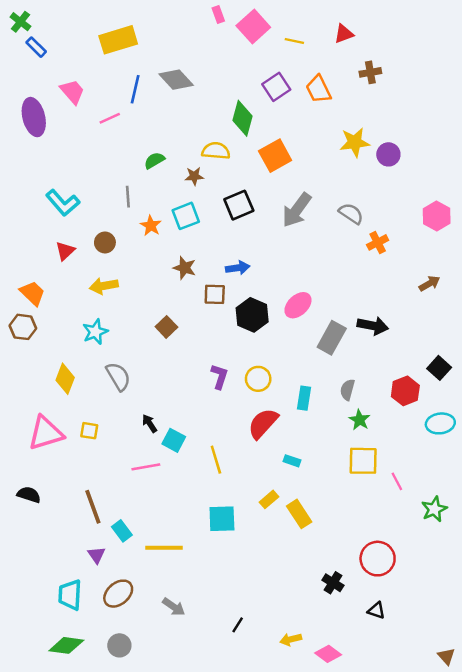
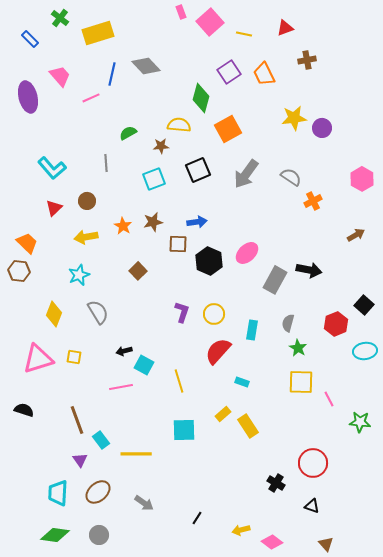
green cross: (20, 22) -> (60, 18), moved
orange star: (151, 226) -> (123, 226), moved
brown star: (185, 268) -> (153, 222), turned -30
black arrow: (150, 423) -> (124, 351), turned -70
green star: (434, 509) -> (360, 422), turned 30
brown triangle: (446, 656) -> (326, 544), moved

